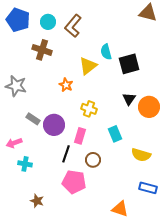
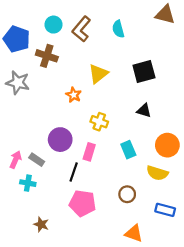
blue pentagon: (18, 20) -> (17, 39), moved
cyan semicircle: (106, 52) -> (118, 29), moved
gray star: (16, 86) -> (18, 83), moved
black triangle: (129, 99) -> (144, 111), turned -48
orange circle: (149, 107) -> (167, 145), moved
gray rectangle: (33, 119) -> (37, 160), moved
pink arrow: (14, 143) -> (16, 160), turned 133
brown circle: (93, 160) -> (127, 194), moved

